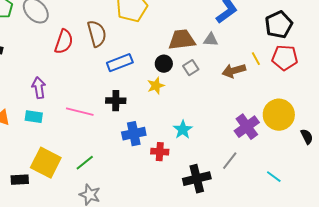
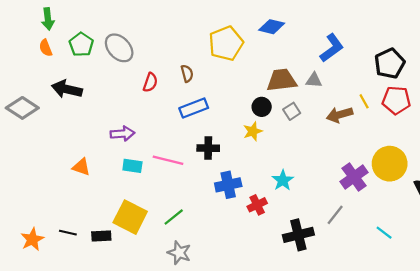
brown semicircle: (97, 34) -> (187, 73), size x0.6
red semicircle: (64, 42) -> (150, 82), size x0.7
blue rectangle: (120, 63) -> (194, 108), moved
purple arrow: (39, 88) -> (122, 134), turned 95
cyan rectangle: (34, 117) -> (132, 166), moved
red cross: (160, 152) -> (257, 205), turned -30

